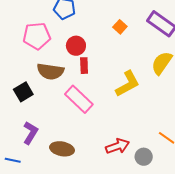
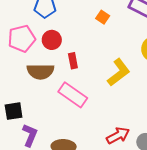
red circle: (76, 46) -> (52, 40), moved
black square: (23, 92) -> (14, 111), moved, turned 30

